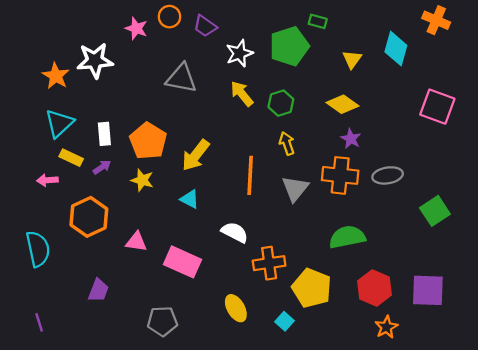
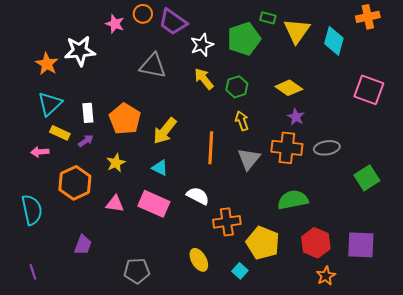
orange cross: (436, 20) -> (368, 17), turned -35
purple trapezoid: (205, 26) -> (173, 22), size x1.4
yellow triangle: (352, 59) -> (297, 31), moved, size x1.6
yellow star: (142, 180) -> (116, 163), moved, turned 30
pink rectangle: (183, 262) -> (154, 204), moved

